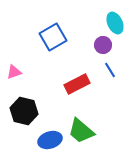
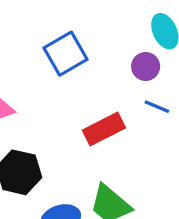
blue line: (110, 70) -> (157, 107), turned -35

